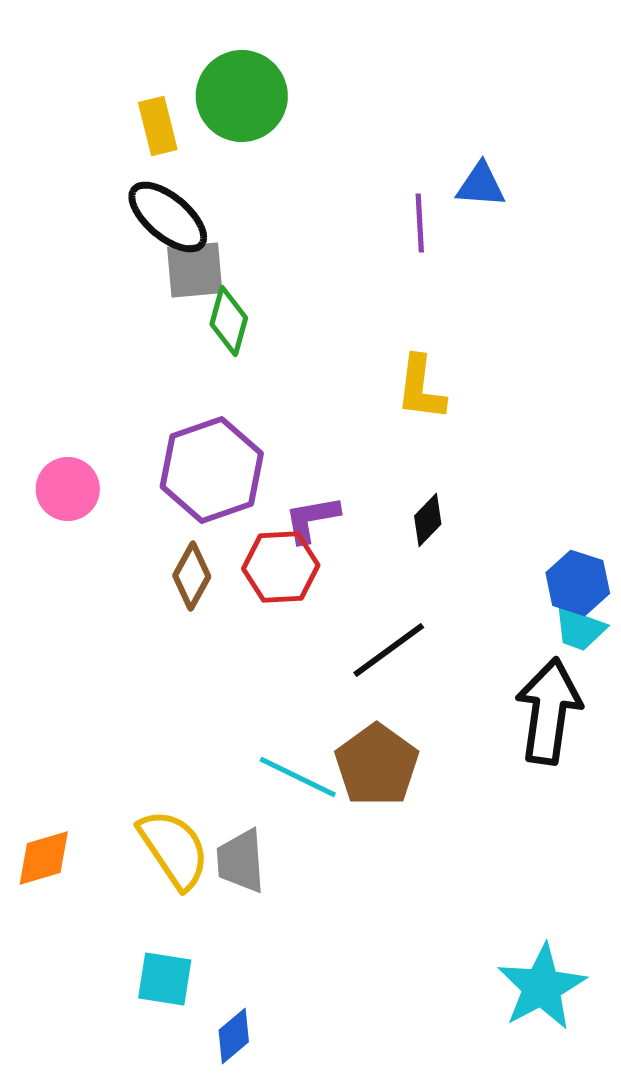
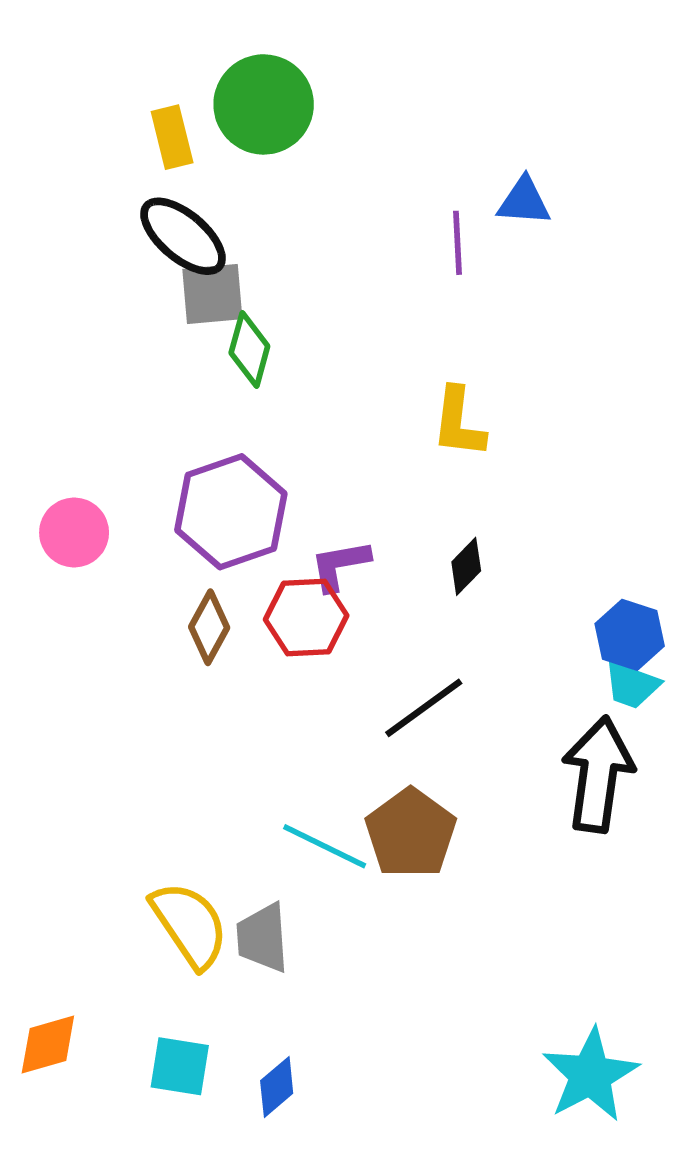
orange diamond: (44, 858) -> (48, 1045), moved
blue diamond: (234, 1036) -> (277, 1087), moved

